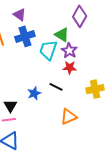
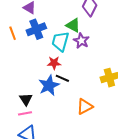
red star: (70, 68) -> (54, 63), moved
black line: (56, 87) -> (62, 78), moved
blue star: (34, 93) -> (49, 85), size x1.5

